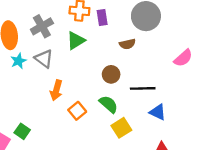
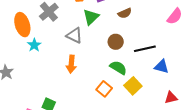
green triangle: (76, 41) -> (91, 17), moved
gray triangle: (44, 59) -> (74, 35), moved
orange square: (77, 111) -> (104, 89), moved

